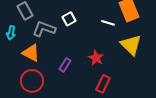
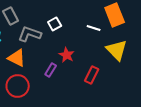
red star: (96, 58) -> (67, 55), moved
red rectangle: (103, 84) -> (92, 75), moved

